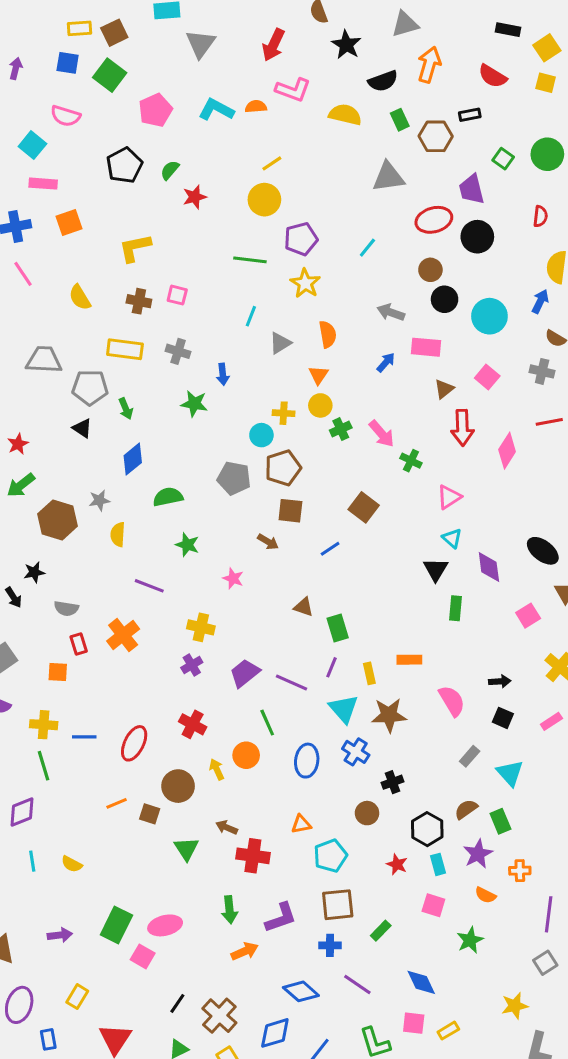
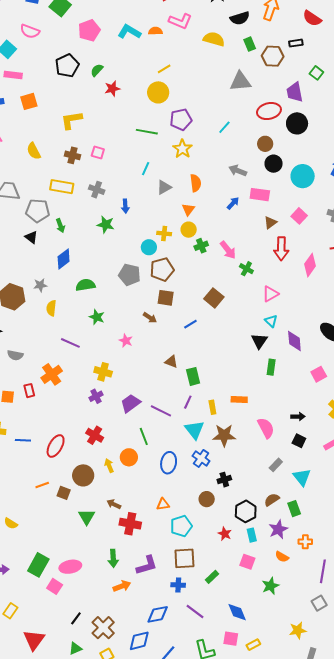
red rectangle: (79, 644) -> (29, 391), moved
blue diamond: (301, 991) -> (158, 614), turned -55

